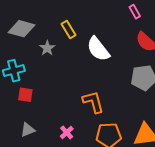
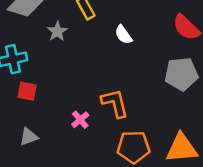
white semicircle: (98, 49) -> (123, 35), size x0.6
pink cross: (67, 132) -> (80, 120), moved

